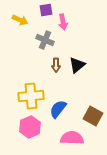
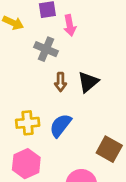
yellow cross: (31, 96) -> (28, 123), size x0.7
blue semicircle: (58, 109) -> (61, 125), moved

